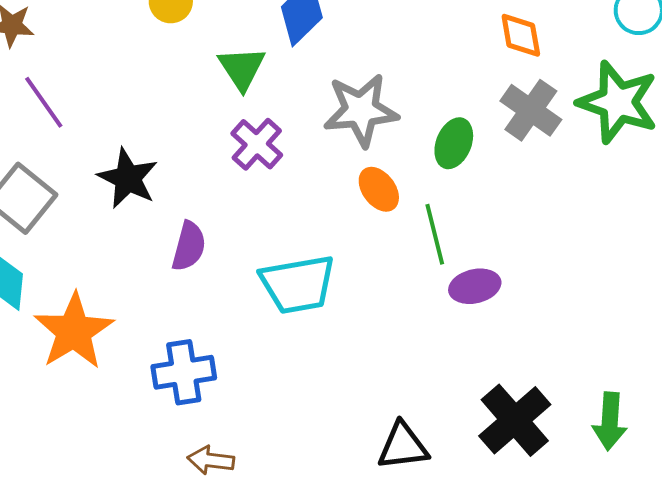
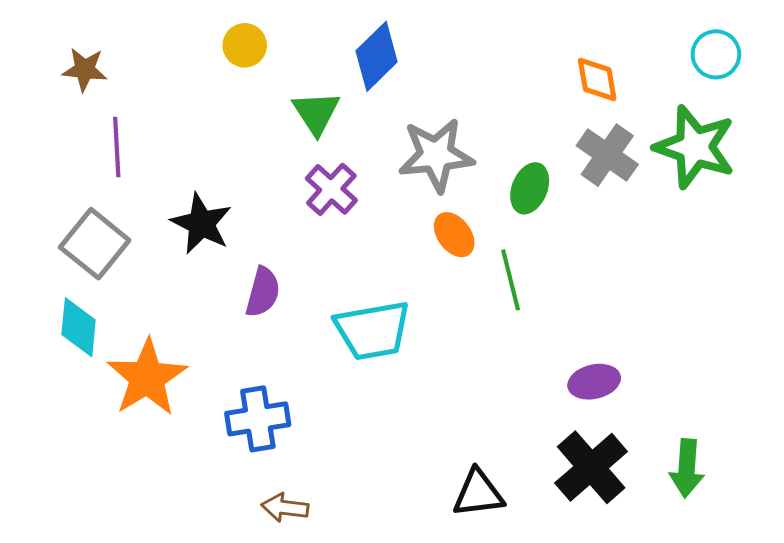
purple line: (44, 102) -> (117, 147), turned 32
purple ellipse: (475, 286) -> (594, 382), moved

